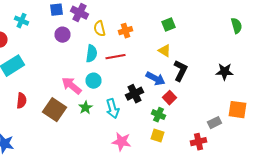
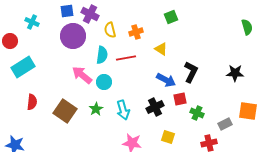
green square: (168, 25) -> (171, 17), moved
purple circle: (62, 35) -> (73, 36), size x1.6
yellow triangle: (164, 51) -> (161, 49), moved
pink arrow: (72, 86) -> (82, 75), moved
black cross: (134, 94) -> (155, 107), moved
red square: (170, 98) -> (180, 99), turned 32
green cross: (158, 115) -> (197, 113), moved

